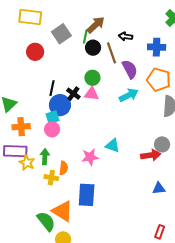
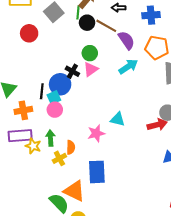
brown line: (112, 53) -> (106, 26), turned -35
black line: (52, 88) -> (42, 91), moved
pink triangle: (92, 94) -> (91, 69), turned -35
yellow cross: (51, 178) -> (59, 158), turned -32

